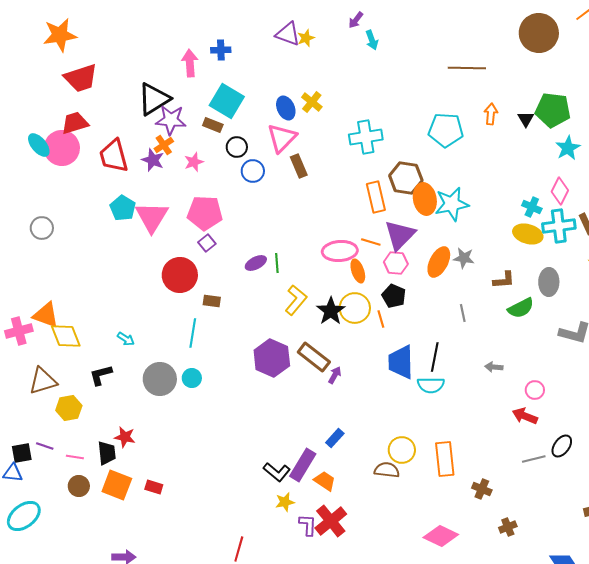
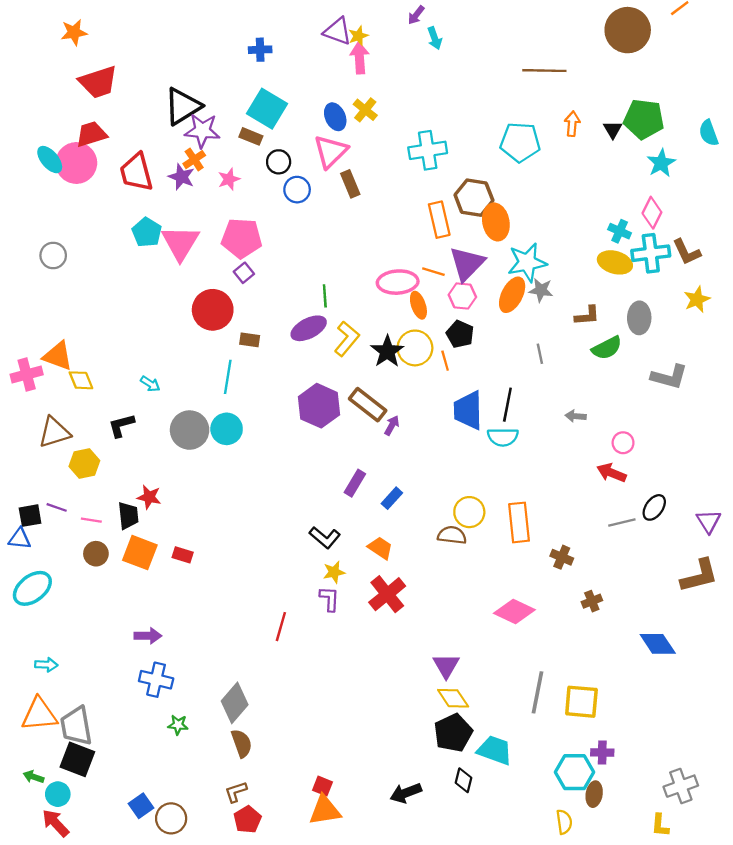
orange star: (60, 35) -> (74, 32), size x0.7
pink arrow: (190, 63) -> (359, 58), moved
cyan star: (452, 204) -> (527, 262), moved
purple ellipse: (256, 263) -> (309, 328), moved, size x1.4
yellow diamond: (66, 336) -> (81, 380), size x0.7
cyan circle: (192, 378) -> (227, 429), size x1.4
purple rectangle: (303, 465) -> (355, 483), moved, size x0.7
purple L-shape: (308, 525) -> (329, 599), moved

